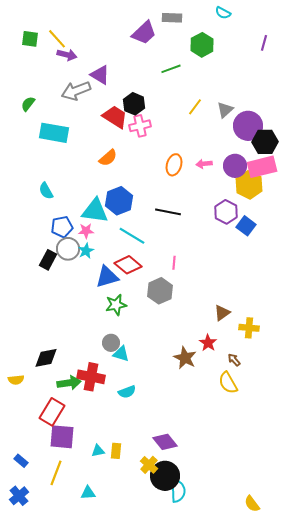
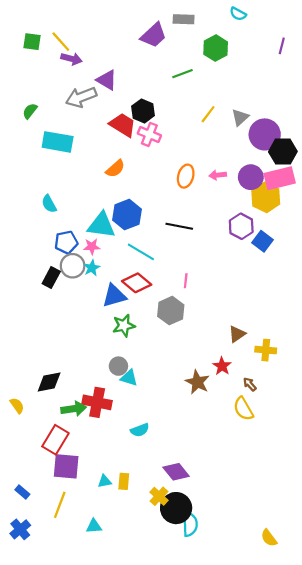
pink cross: (140, 126) -> (149, 134), turned 35
yellow semicircle: (16, 380) -> (17, 406), turned -119
cyan semicircle: (127, 392) -> (140, 430), moved

